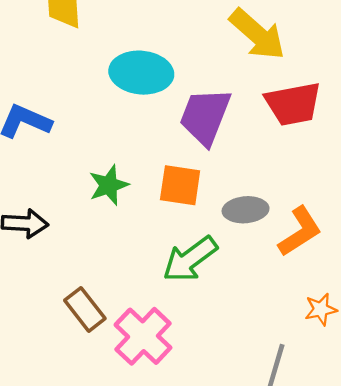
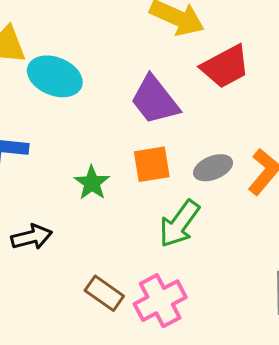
cyan ellipse: (141, 73) -> (55, 76), moved, turned 34
purple trapezoid: (205, 116) -> (155, 100), turned -42
pink cross: (143, 336) -> (160, 301), turned 36

